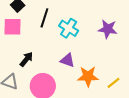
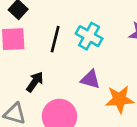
black line: (44, 18) -> (55, 39), moved

